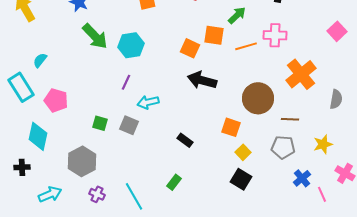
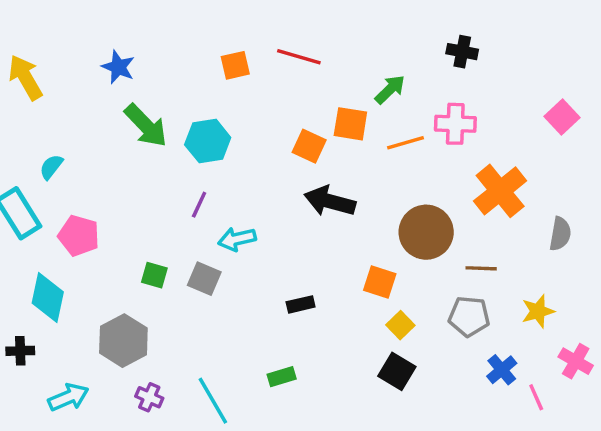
black rectangle: (185, 140) -> (301, 304), turned -49
green rectangle: (174, 182) -> (282, 377), turned 35

